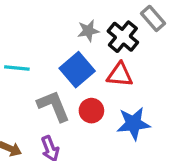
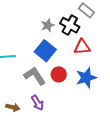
red triangle: (120, 75) -> (82, 47), moved

